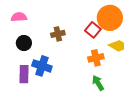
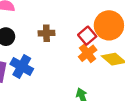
orange cross: (96, 58) -> (88, 53), moved, turned -35

